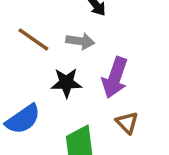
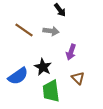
purple arrow: (115, 78) -> (71, 52), size x0.7
black star: (66, 83) -> (43, 67), moved, turned 30

